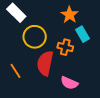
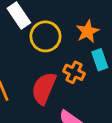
yellow circle: (35, 37) -> (45, 36), moved

